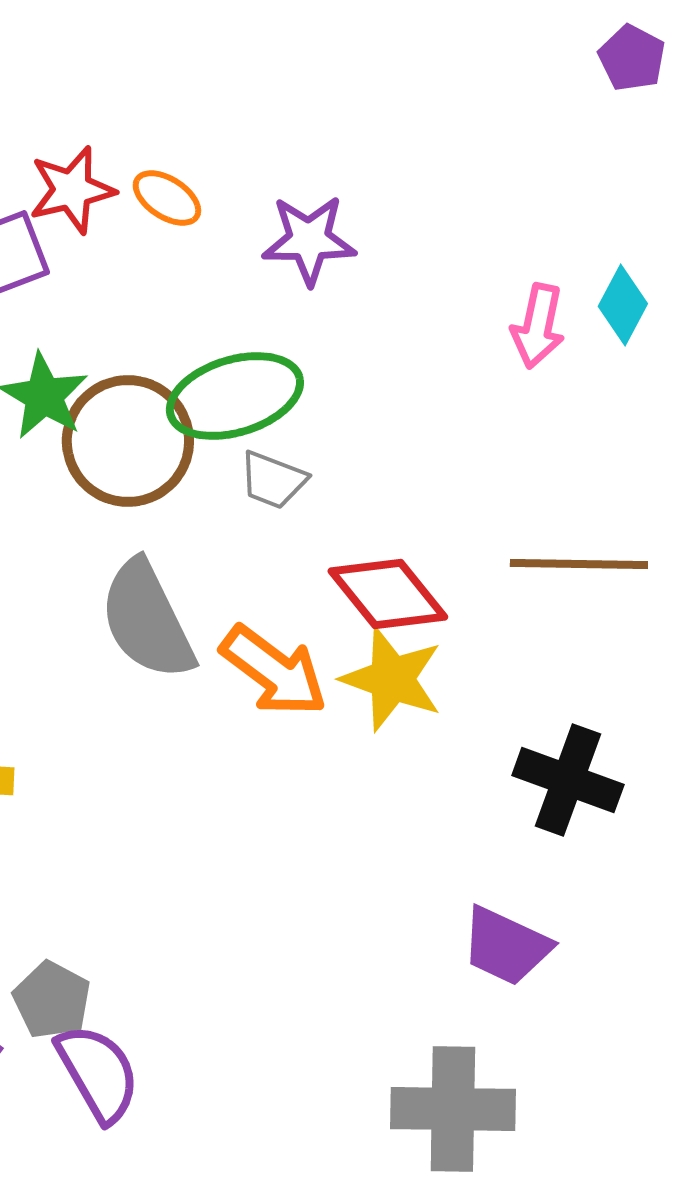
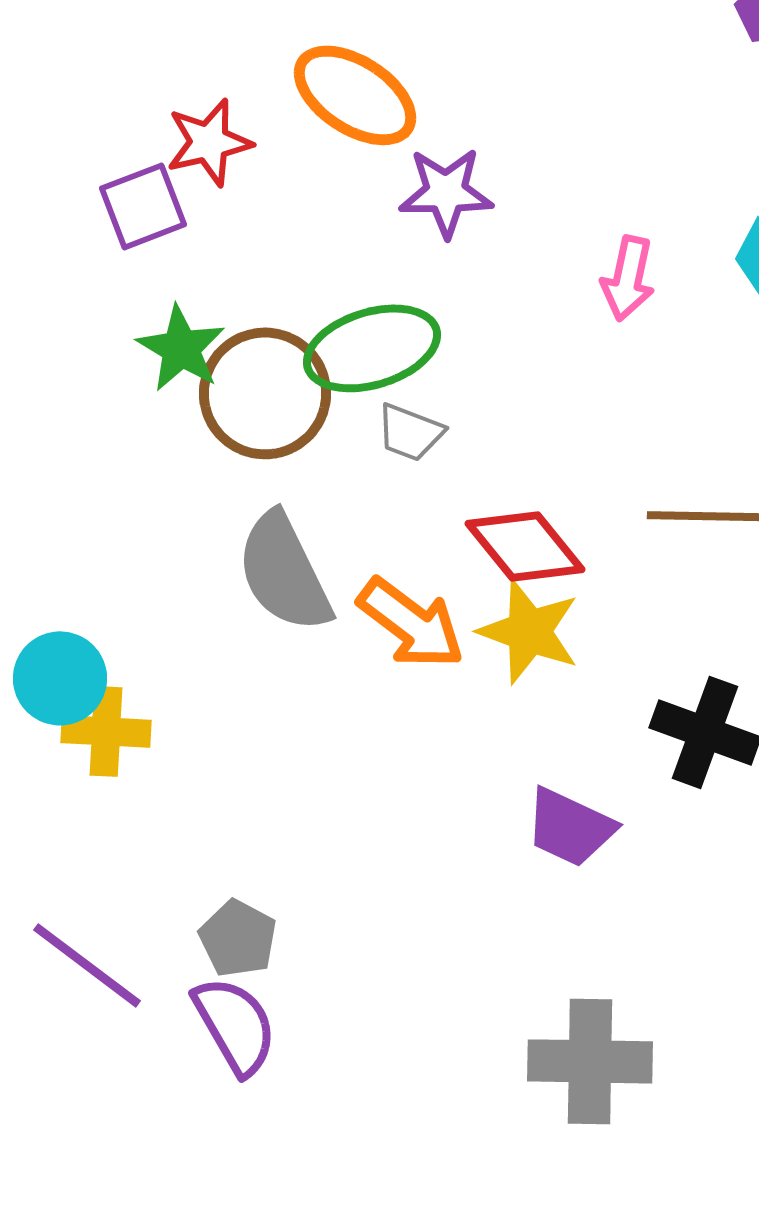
orange ellipse: (167, 198) -> (355, 95), moved, size x1.8
pink arrow: (538, 326) -> (628, 278), moved
purple trapezoid: (506, 946) -> (570, 827), moved
gray pentagon: (52, 1000) -> (238, 938), moved

